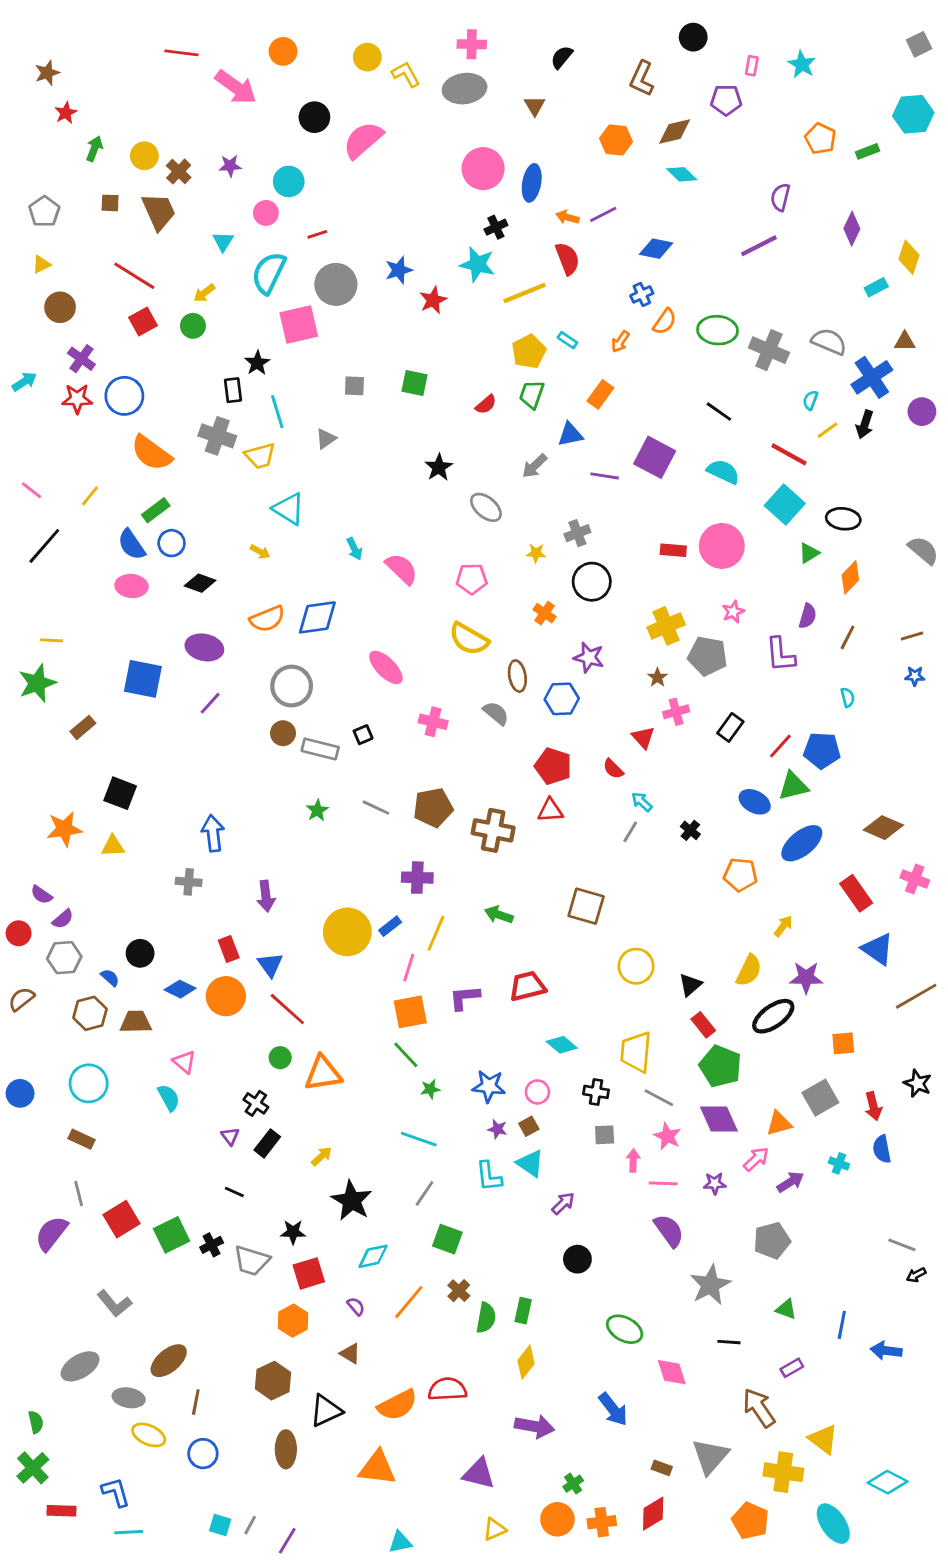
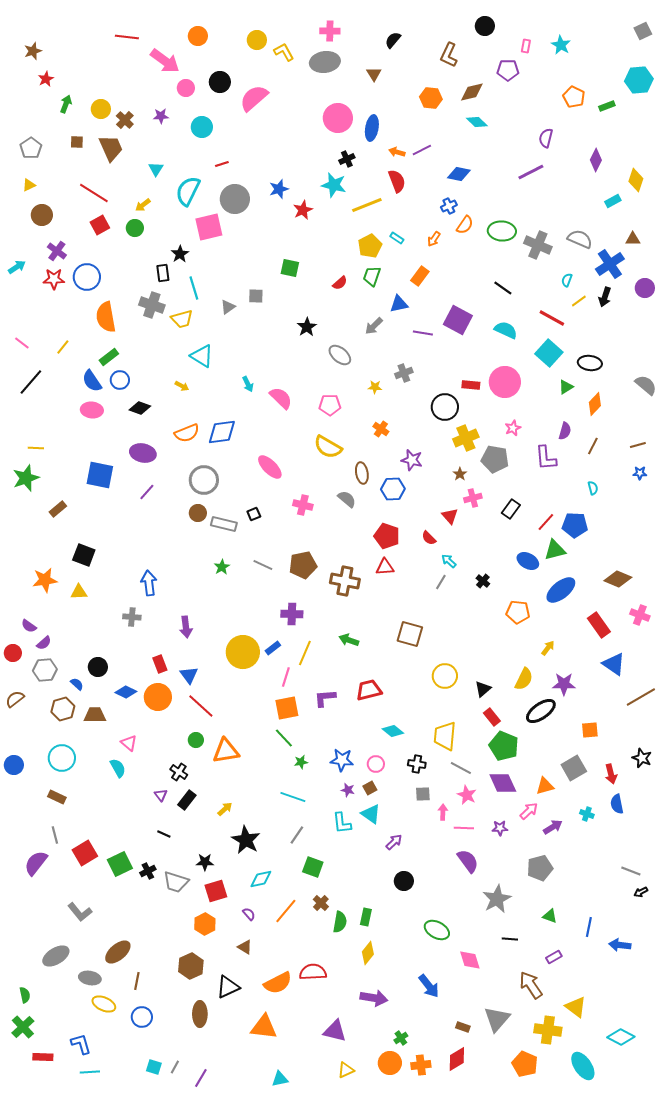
pink circle: (266, 213) -> (186, 88), moved
gray square: (354, 386) -> (256, 296), moved
orange semicircle: (152, 453) -> (106, 317), turned 44
black circle: (592, 582) -> (445, 407), moved

